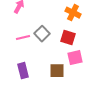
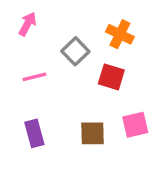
gray square: (42, 34) -> (75, 51), moved
pink square: (75, 58) -> (135, 125), moved

